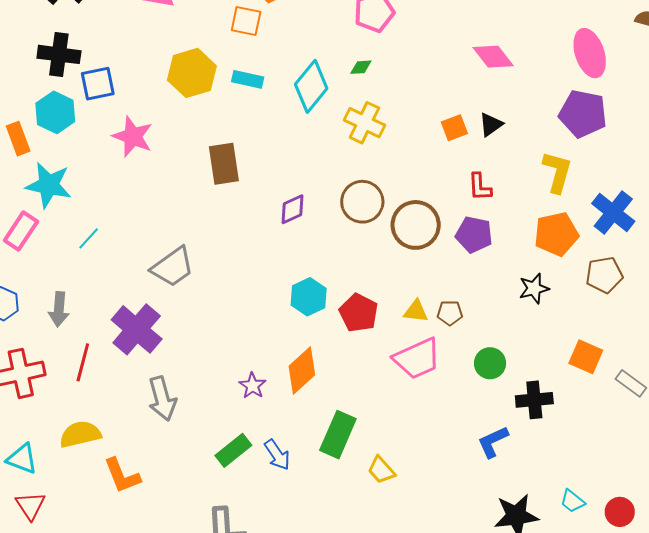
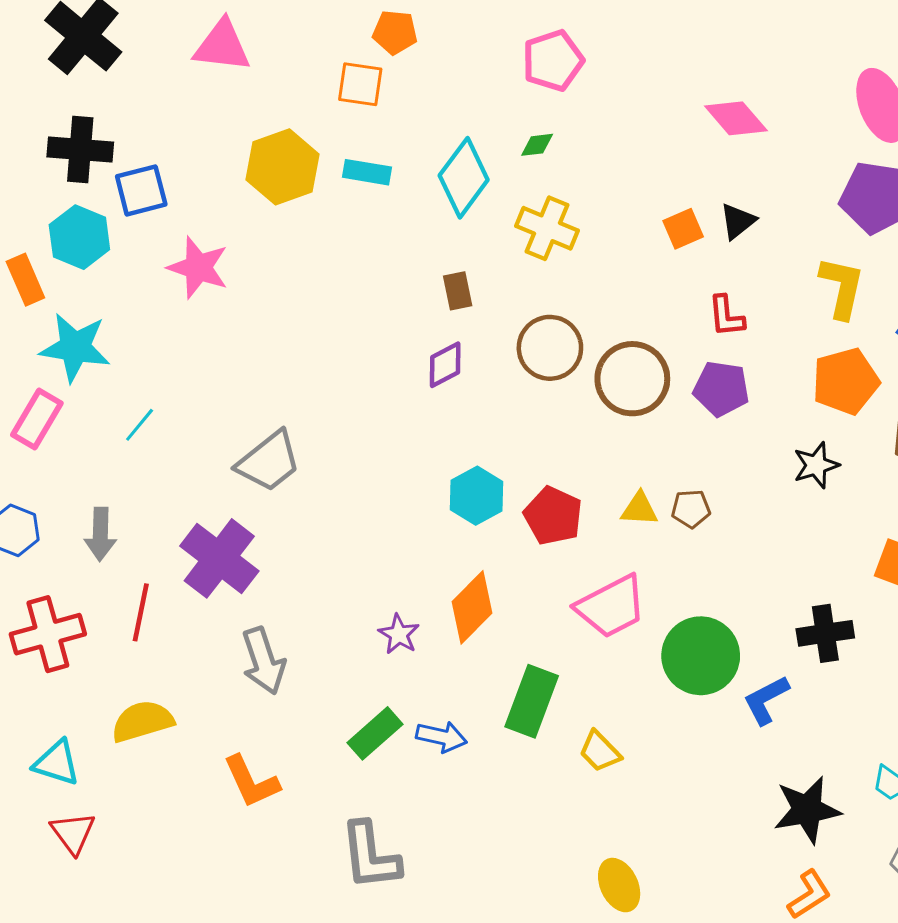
brown rectangle: (224, 164) -> (458, 291), moved, size x0.6
pink trapezoid: (417, 359) -> (611, 607), moved
green circle: (490, 363) -> (701, 656), moved, size x1.6
blue arrow: (277, 455) -> (441, 737), turned -40
orange L-shape: (122, 476) -> (251, 782), moved

